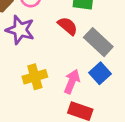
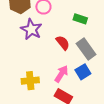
red semicircle: (68, 26) -> (63, 43), moved
yellow cross: (35, 77) -> (30, 81), moved

